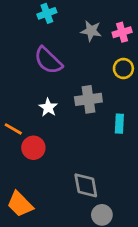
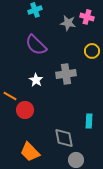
pink cross: (122, 32) -> (87, 17), moved, turned 32
cyan rectangle: (119, 124) -> (89, 121), moved
orange trapezoid: (20, 204) -> (30, 152), moved

